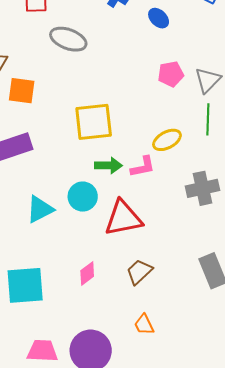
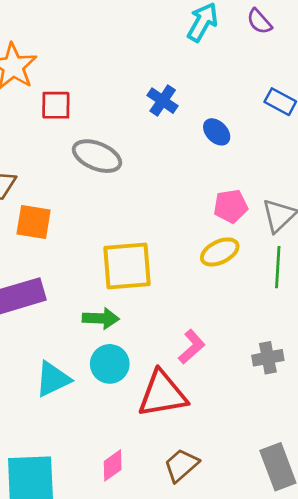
yellow ellipse: (167, 140) -> (220, 252), moved
green arrow: (108, 165) -> (101, 318), moved
pink L-shape: (143, 167) -> (192, 347), moved, turned -32
gray cross: (203, 188) -> (268, 358), size x0.7

